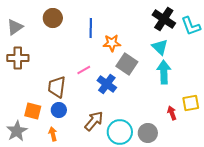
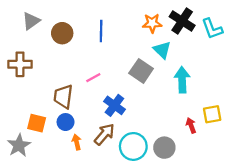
brown circle: (53, 18) -> (62, 33), moved
gray triangle: (15, 27) -> (31, 21), moved
orange star: (112, 43) -> (152, 23), moved
cyan triangle: (160, 47) -> (162, 50), moved
blue cross: (107, 84) -> (114, 105), moved
orange arrow: (53, 134) -> (77, 142), moved

